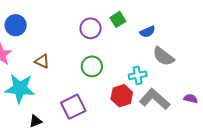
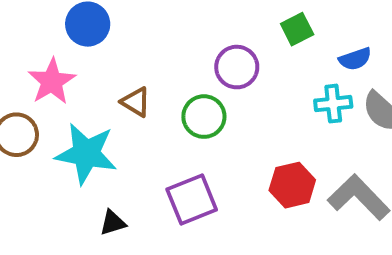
purple circle: (91, 28) -> (237, 67), moved
green circle: (92, 66) -> (204, 117), moved
cyan cross: (138, 75) -> (333, 104), moved

